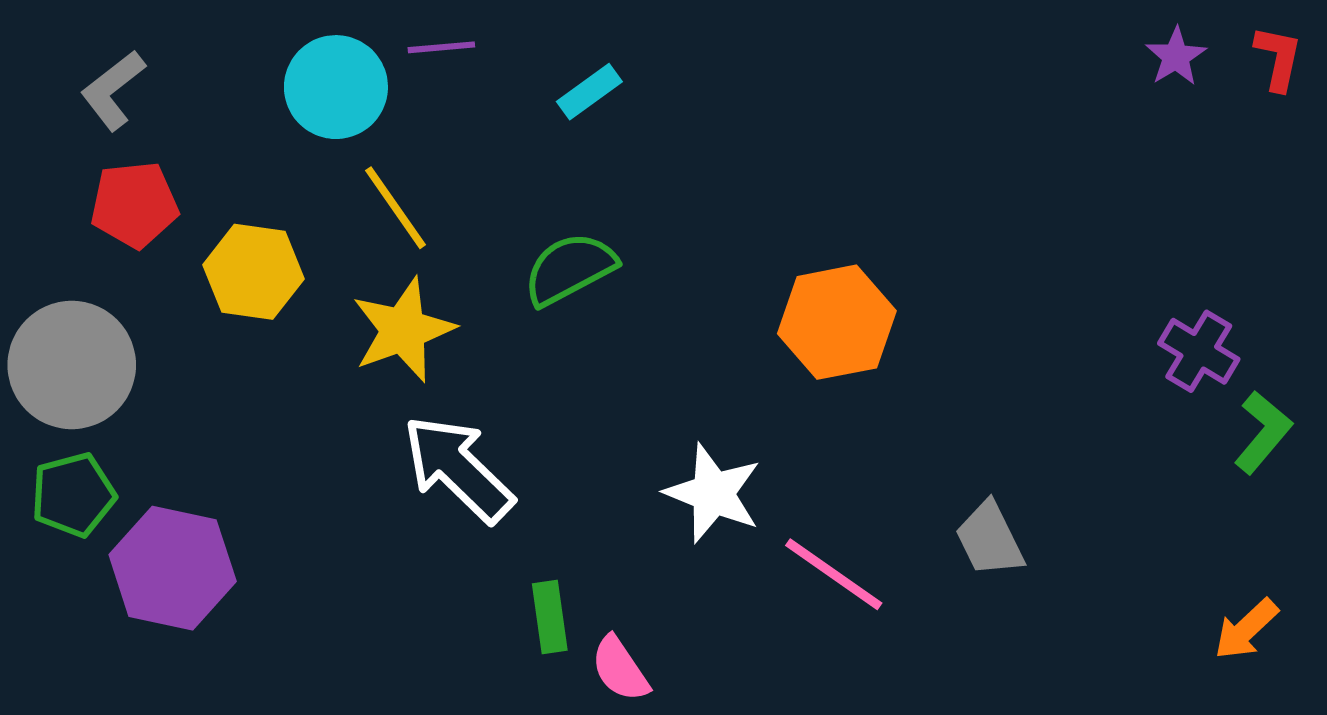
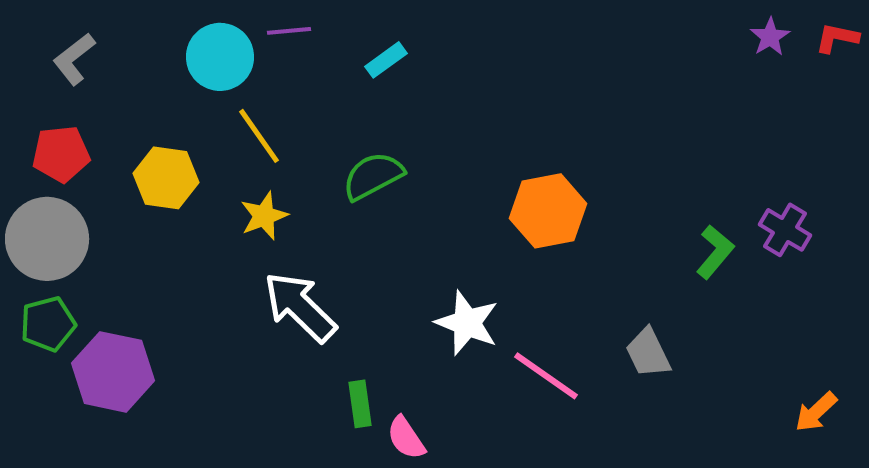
red L-shape: (1278, 58) -> (837, 38), turned -90
red pentagon: (134, 205) -> (61, 154), moved
yellow star: (403, 330) -> (264, 216), size x0.7
green L-shape: (1263, 432) -> (715, 252), moved

